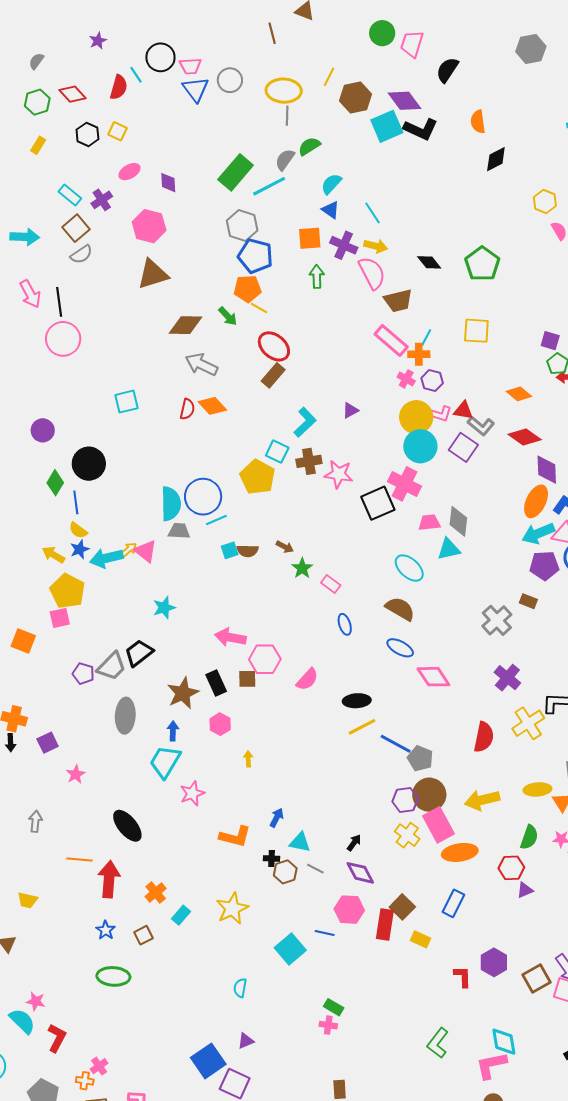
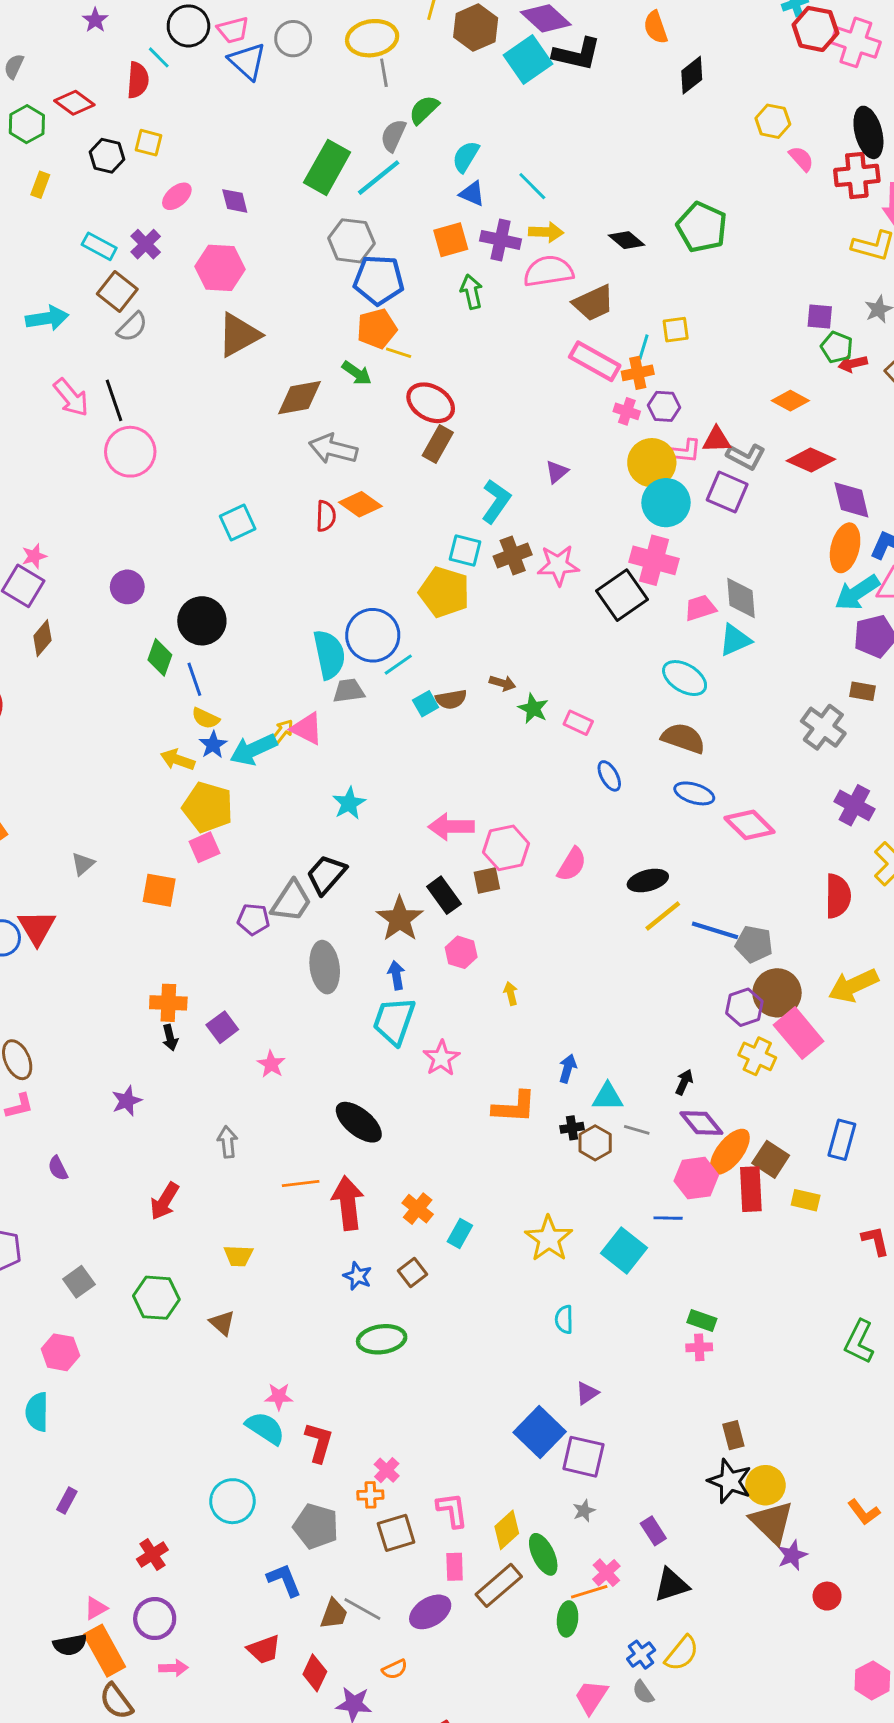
pink semicircle: (372, 273) -> (548, 271), turned -60
yellow square: (476, 331) -> (676, 330), moved, size x0.7
orange ellipse: (460, 852) -> (730, 1152), moved, turned -32
yellow star: (232, 909) -> (549, 1239), moved

